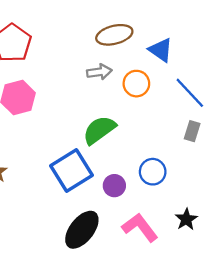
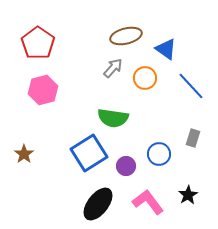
gray arrow: (99, 72) -> (113, 68), turned -40
green semicircle: (99, 130) -> (113, 118), turned -136
gray rectangle: (192, 131) -> (193, 138), moved

